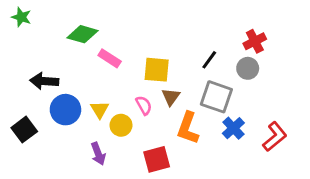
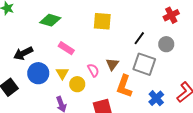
red cross: (255, 41) -> (171, 15), moved
pink rectangle: (110, 58) -> (66, 48), moved
yellow square: (157, 70) -> (102, 21), moved
black arrow: (44, 81) -> (23, 53), turned -30
blue cross: (233, 128) -> (156, 98), moved

